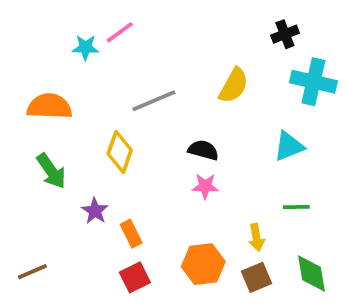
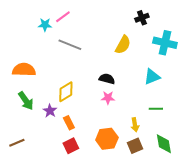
black cross: (285, 34) -> (142, 18), moved
gray line: (154, 101) -> (70, 45), moved, turned 45
orange semicircle: (49, 106) -> (24, 70), moved
yellow diamond: (120, 152) -> (66, 92), moved, turned 40
green arrow: (51, 171) -> (26, 101), moved

